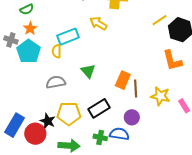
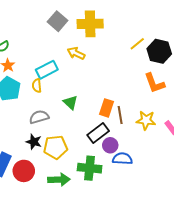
black rectangle: (99, 108) -> (98, 133), moved
purple circle: (132, 117) -> (110, 145), moved
black star: (48, 121) -> (34, 142), moved
blue semicircle: (119, 134) -> (122, 159), moved
green cross: (100, 137) -> (90, 168), size x1.6

